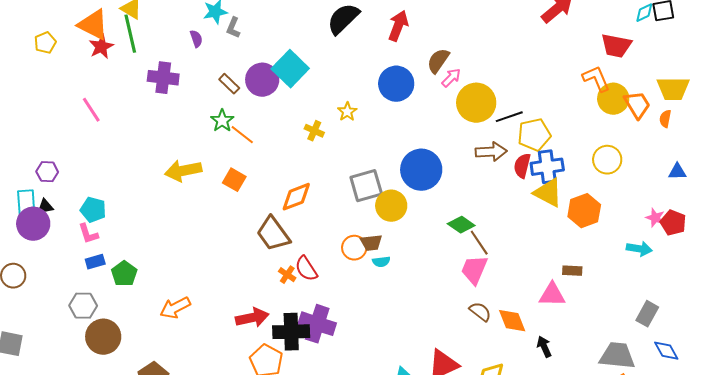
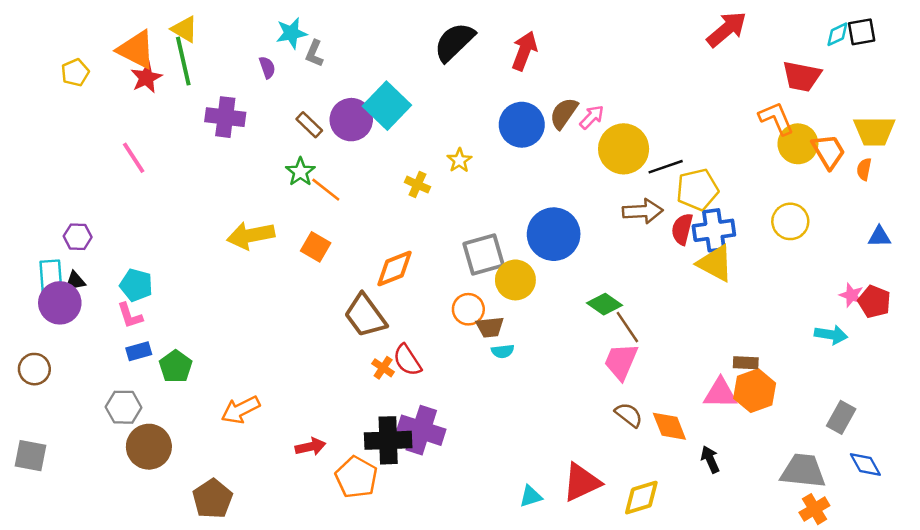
brown semicircle: (438, 61) -> (564, 113), moved
orange hexagon: (584, 211) -> (755, 391), moved
orange circle: (354, 248) -> (468, 309), moved
red arrow: (252, 318) -> (311, 447), moved, size x0.7

